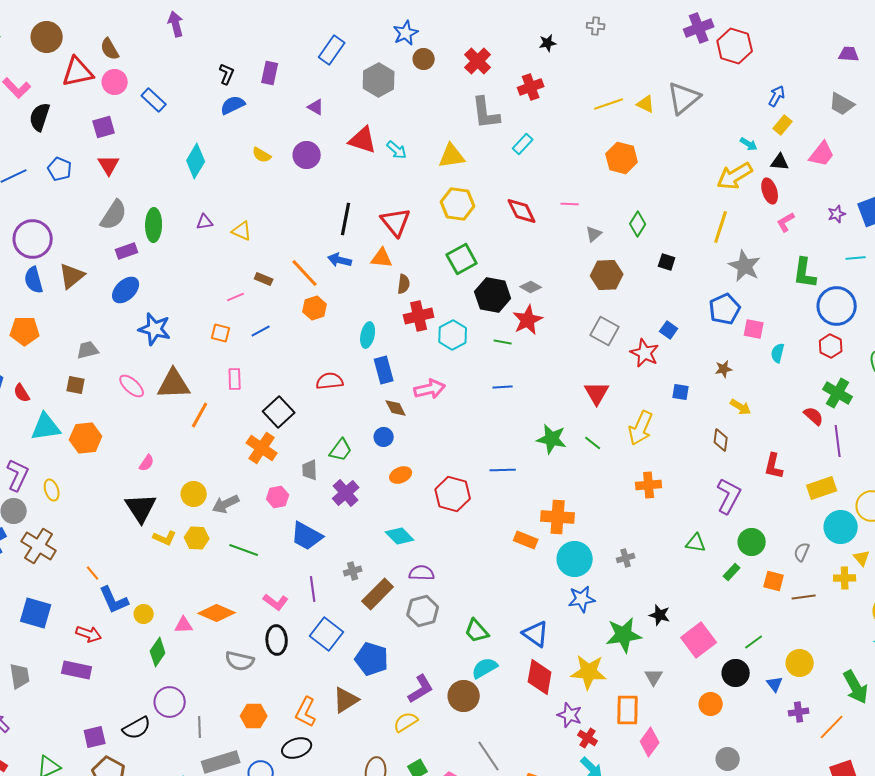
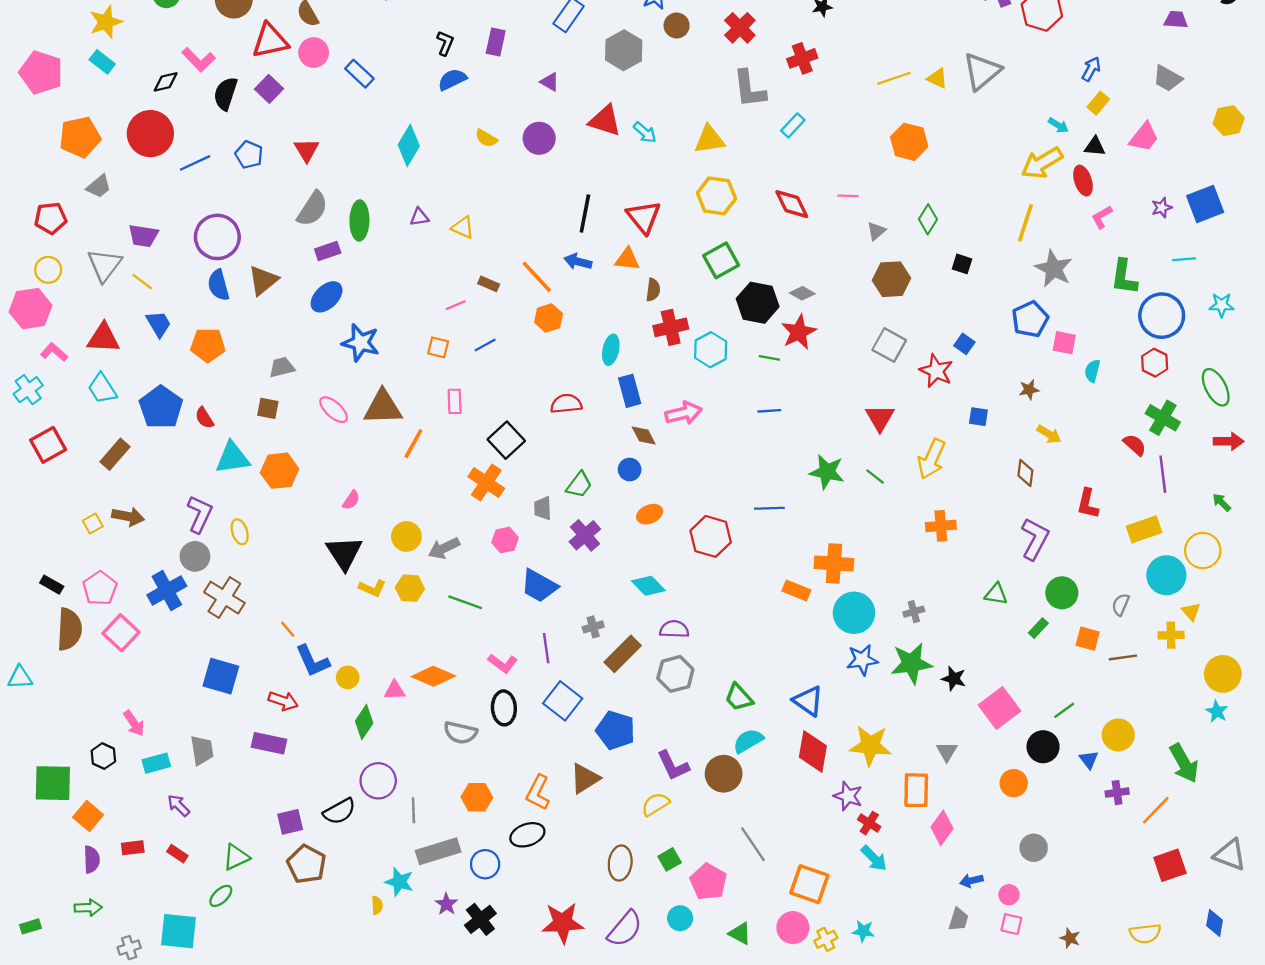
purple square: (104, 127) -> (269, 89), moved, turned -30
green star: (624, 635) -> (911, 663), moved
purple L-shape: (421, 689) -> (673, 766), turned 96

